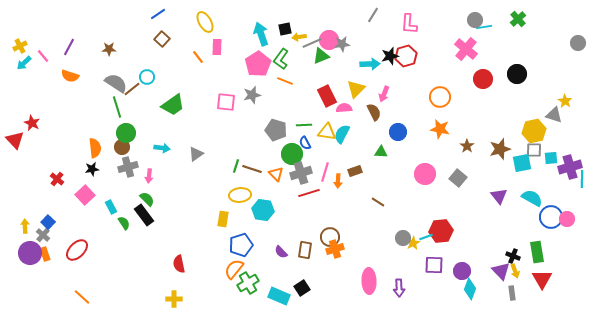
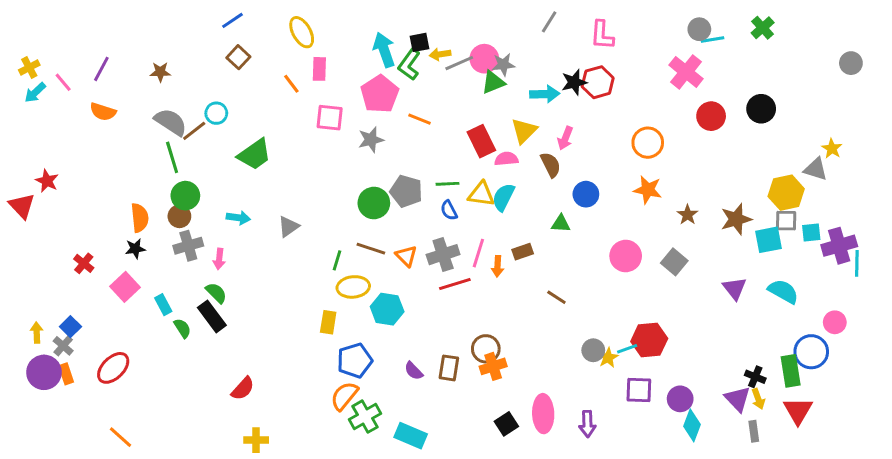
green triangle: (321, 56) -> (493, 82), moved
green L-shape: (281, 59) -> (409, 65), moved
pink square: (226, 102) -> (330, 118), moved
green circle: (292, 154) -> (374, 203), moved
green line: (236, 166) -> (337, 260), moved
blue circle: (551, 217) -> (811, 352), moved
red semicircle: (179, 264) -> (243, 389), moved, turned -126
black square: (302, 288) -> (506, 424), moved

